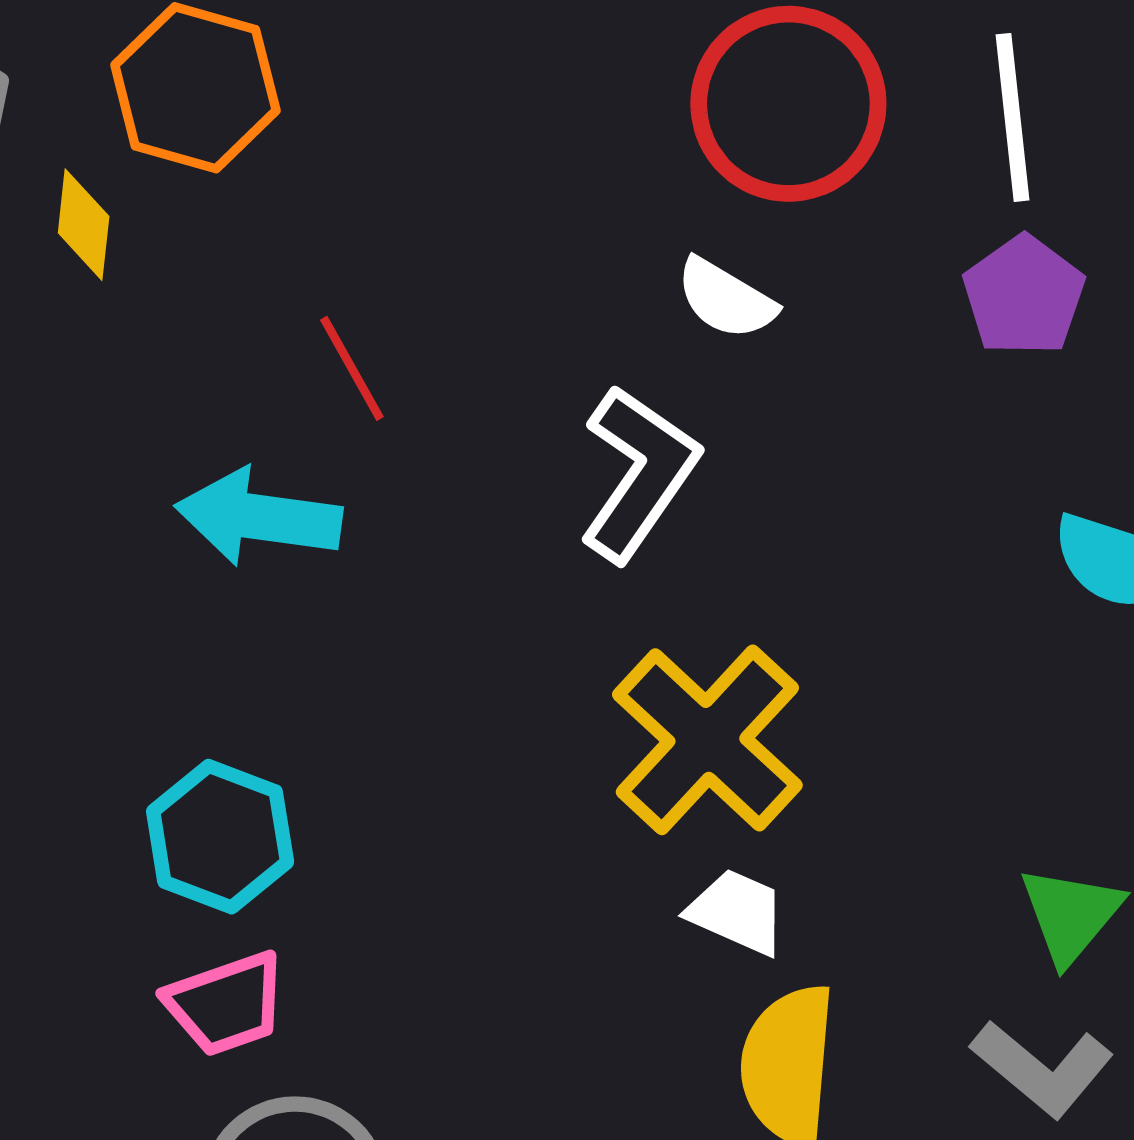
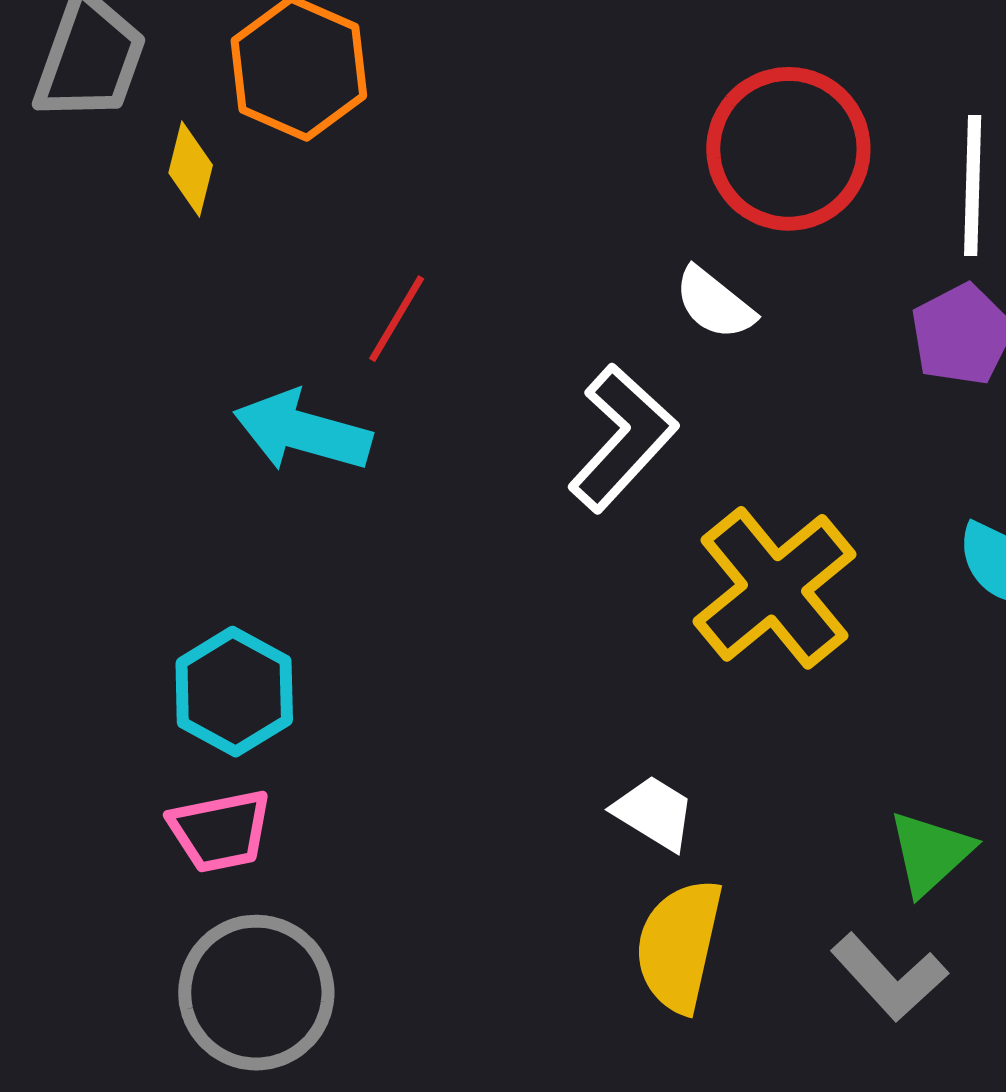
red line: (352, 368) -> (397, 319), turned 52
yellow cross: (707, 740) -> (774, 588), moved

